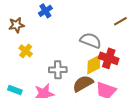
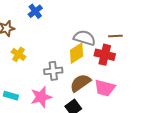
brown line: (120, 21) -> (115, 36), moved, turned 32
yellow diamond: (94, 64) -> (77, 53), moved

